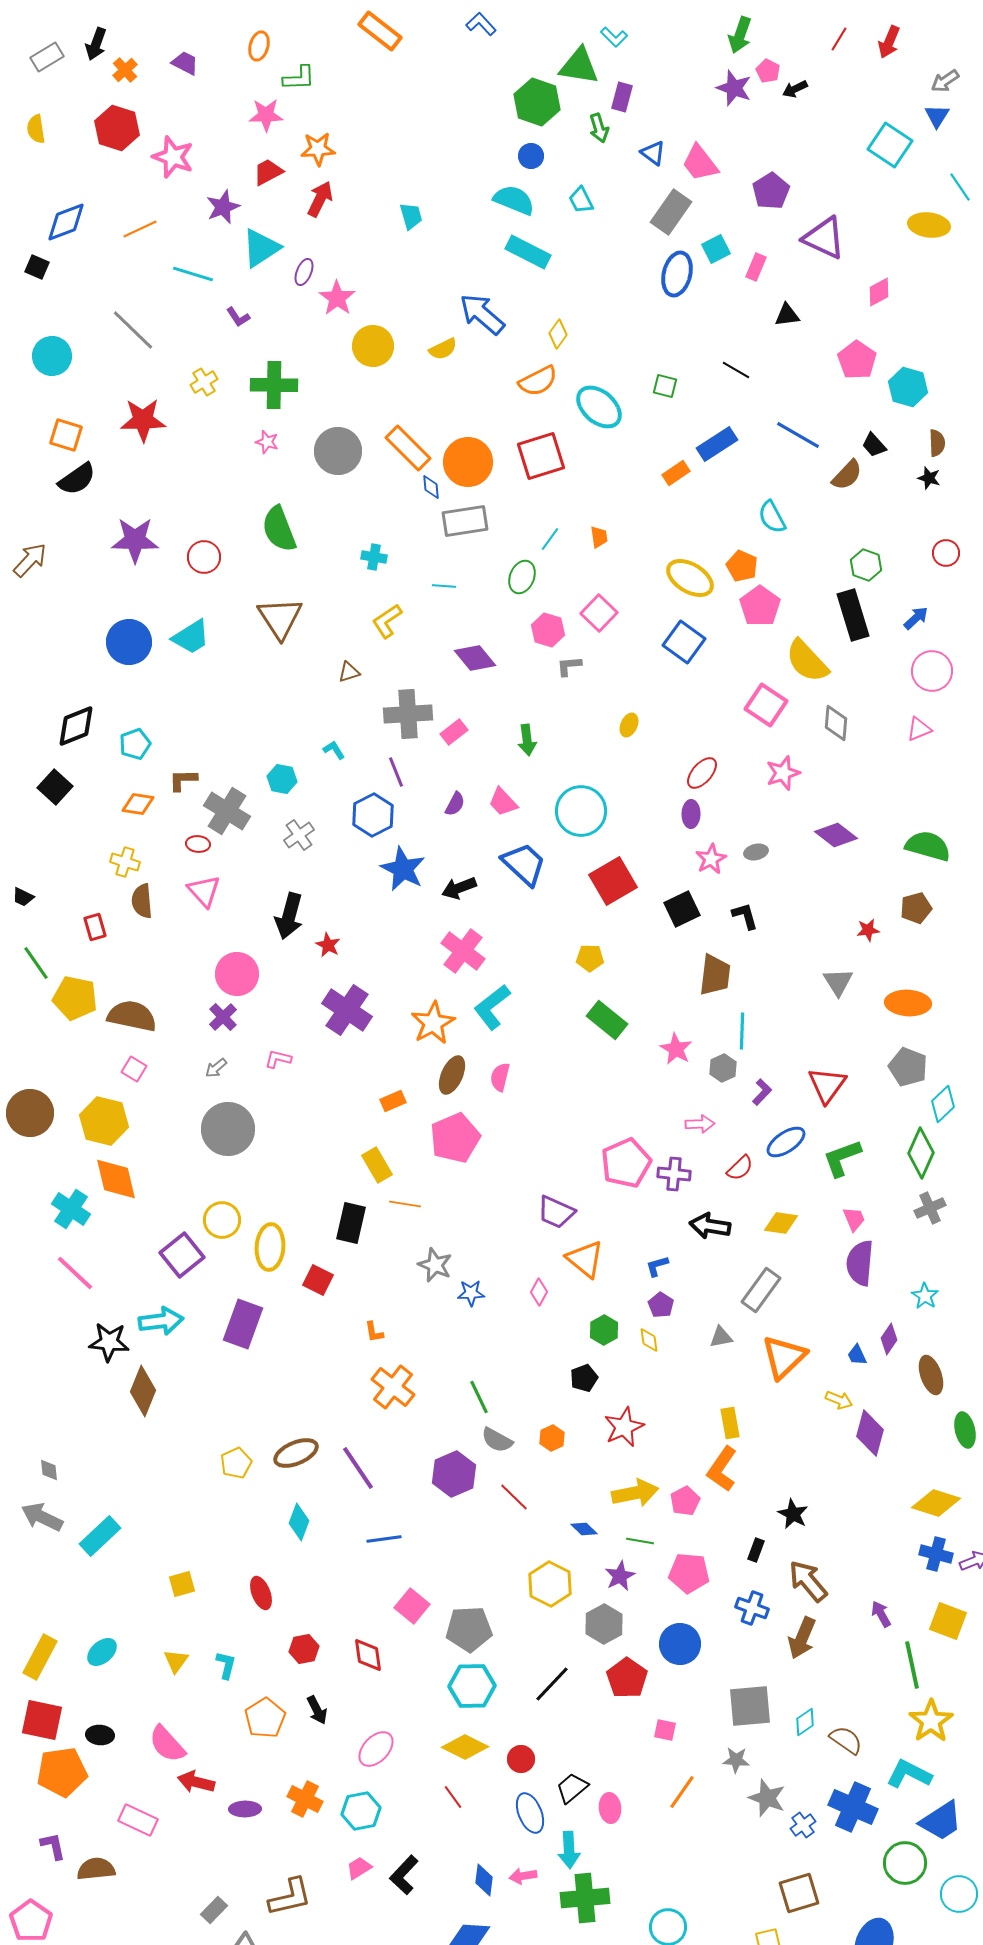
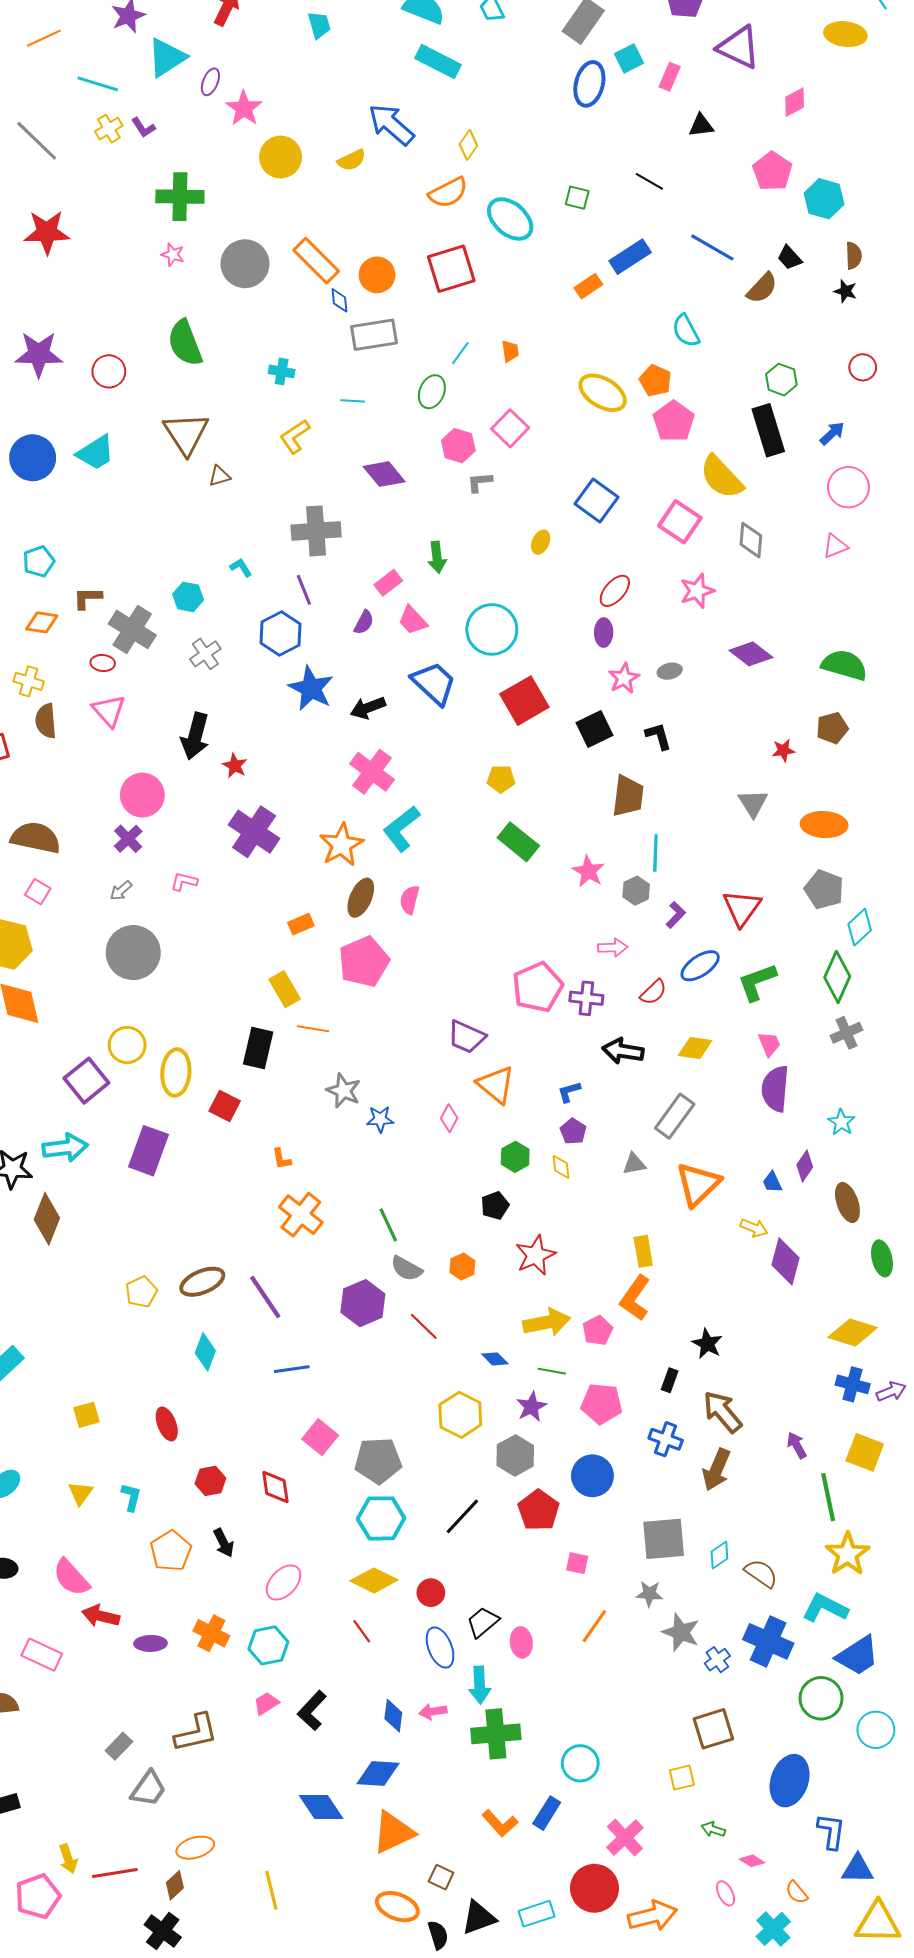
yellow cross: (204, 382) -> (109, 129), moved
orange circle: (468, 462) -> (377, 275), size x0.7
blue square: (684, 642) -> (596, 500), moved
brown triangle: (349, 672) -> (220, 476), moved
pink rectangle: (454, 732) -> (388, 583), moved

